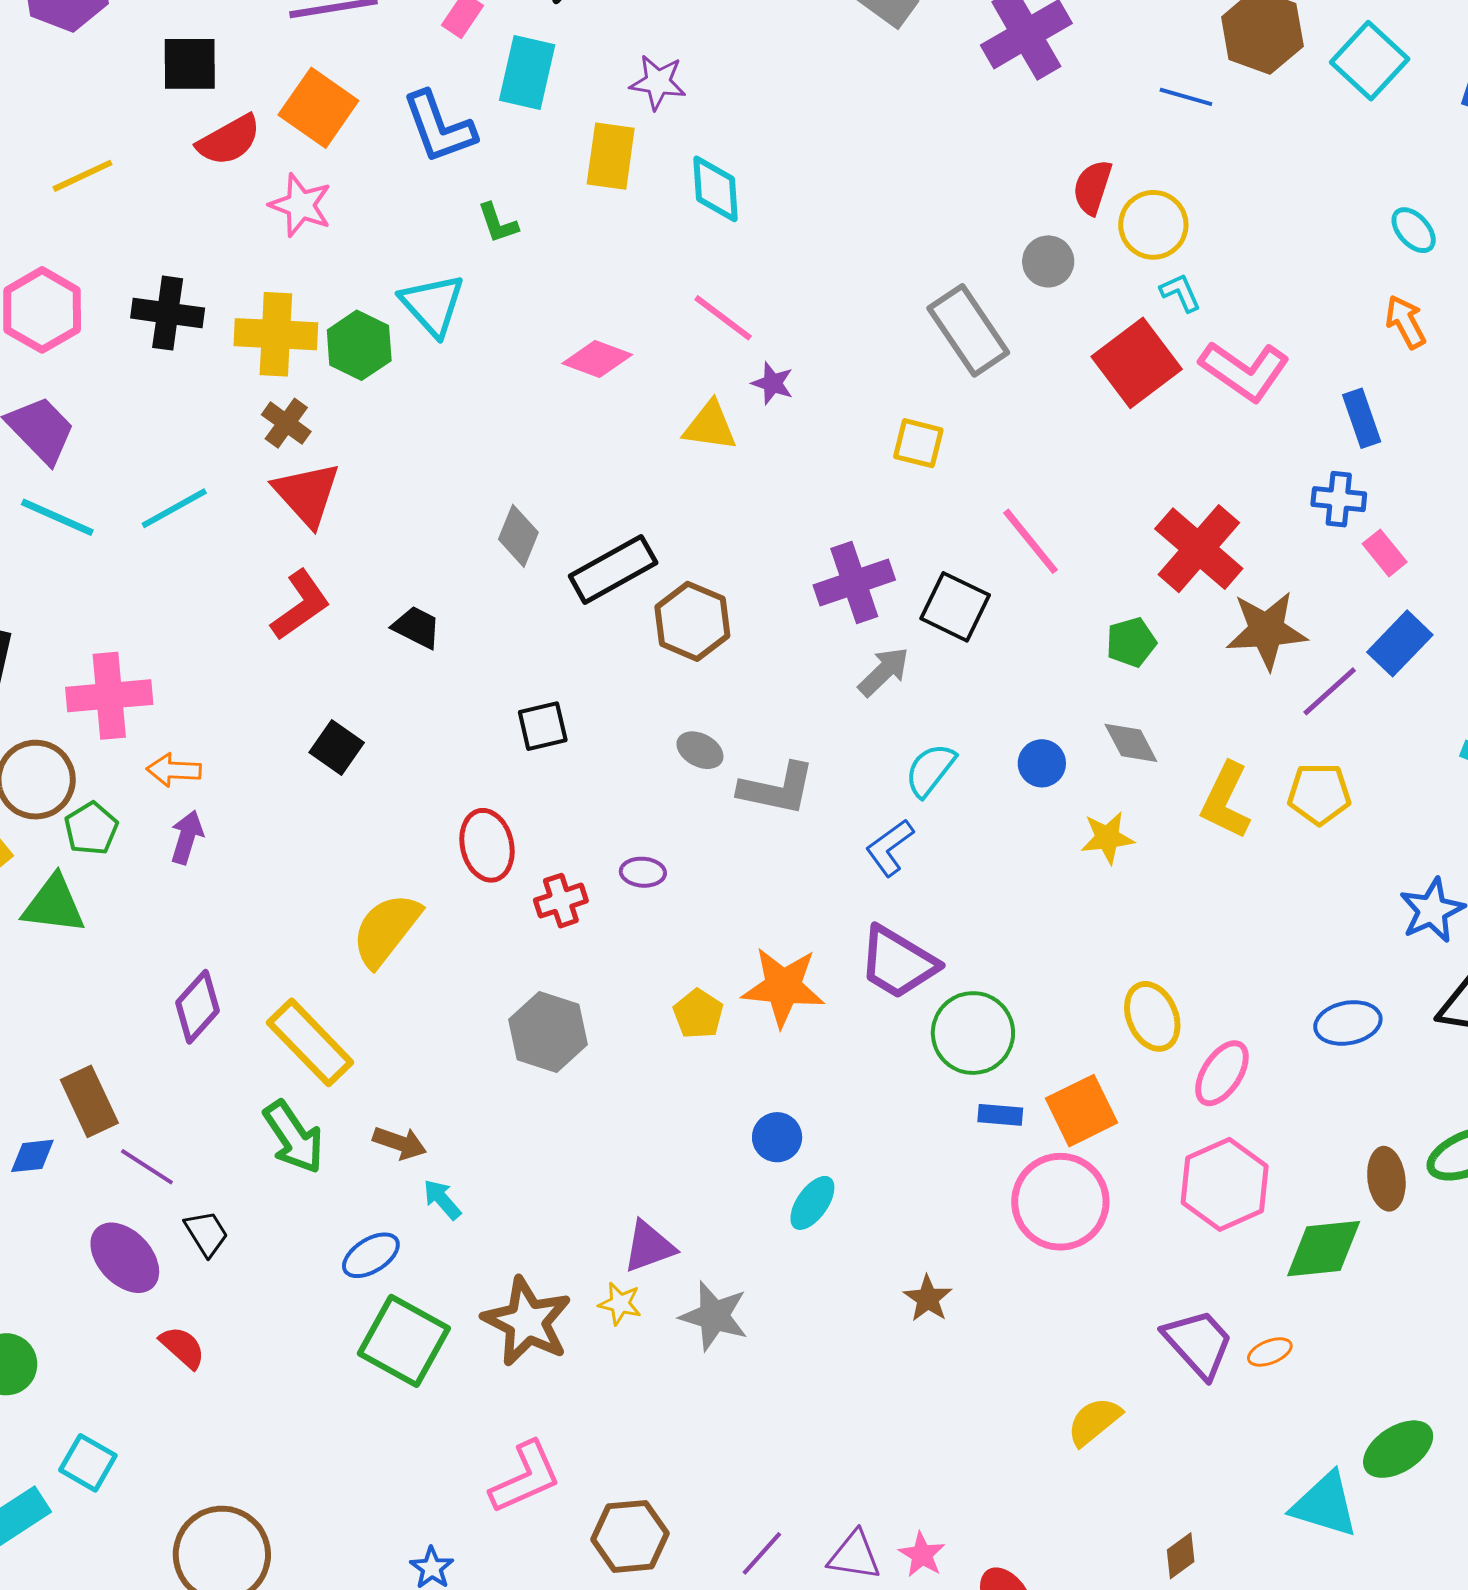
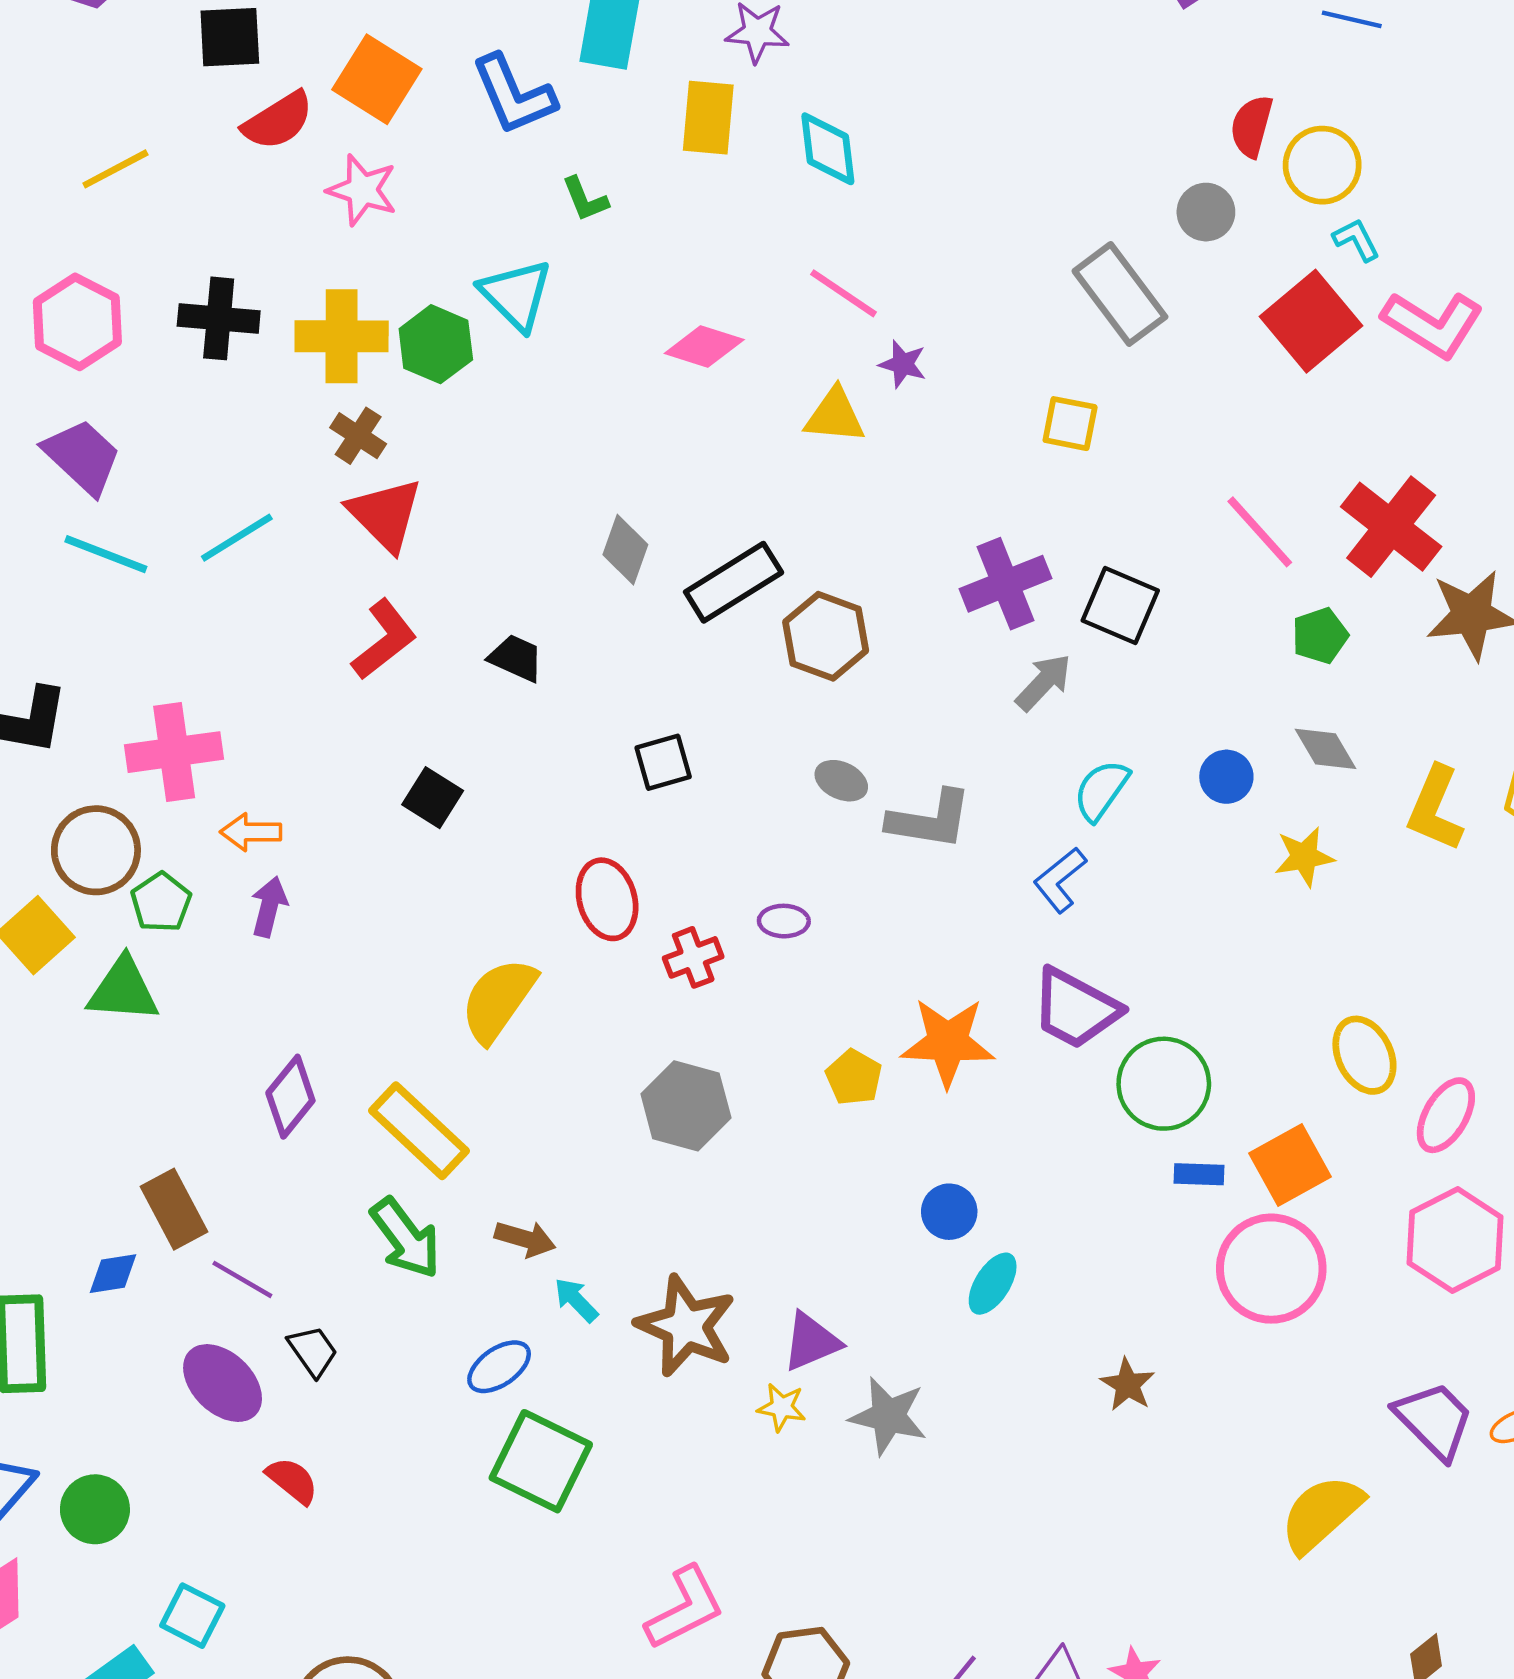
pink line: (1030, 541) -> (1260, 532), moved
brown star: (527, 1322) -> (686, 1326), moved
yellow semicircle: (1094, 1421) -> (1321, 1514), size x1.4

